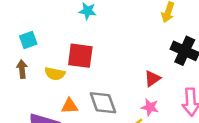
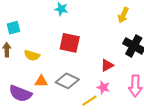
red square: (80, 56) -> (70, 43), moved
gray diamond: (103, 103) -> (67, 81), turned -50

